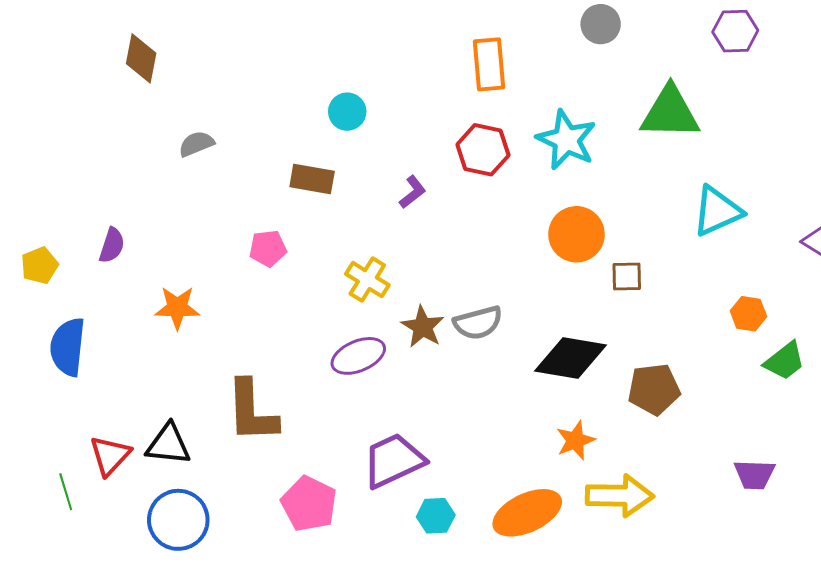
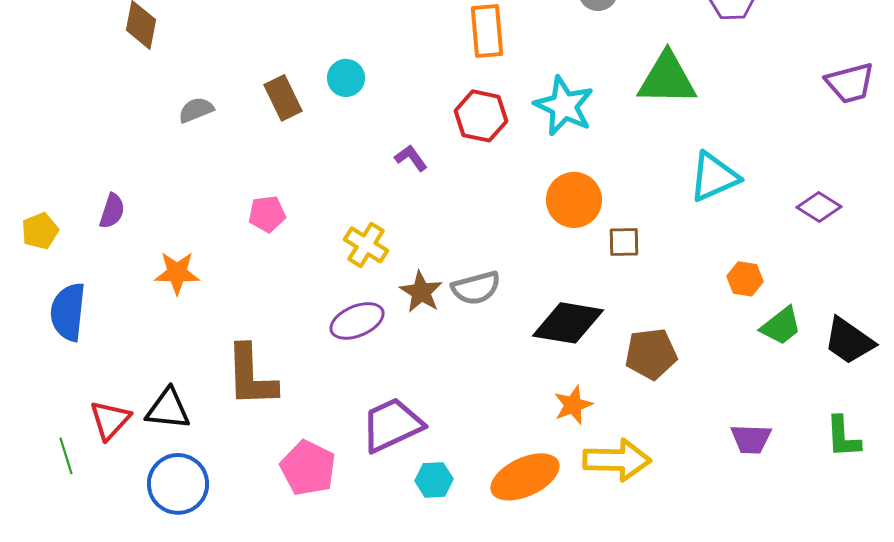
brown rectangle: (312, 179) -> (283, 98), moved, turned 54
purple L-shape: (413, 192) -> (411, 158), turned -88

